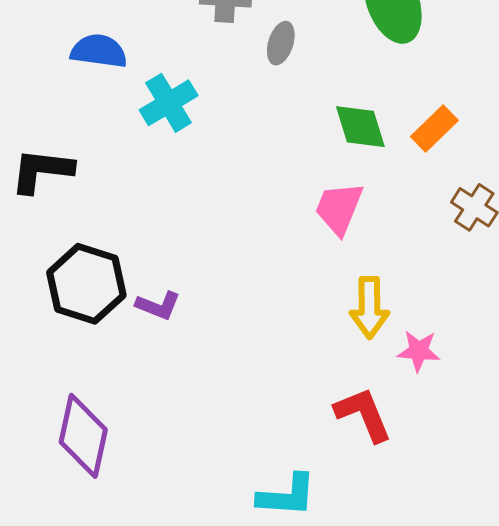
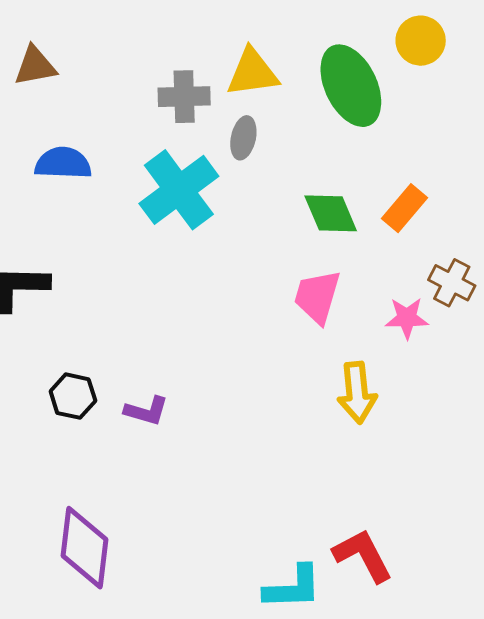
cyan cross: (169, 103) -> (179, 190), moved, size x1.4
black hexagon: (86, 284) -> (73, 396), size x0.6
pink star: (419, 351) -> (407, 318), moved
red L-shape: (363, 414) -> (363, 555), moved

